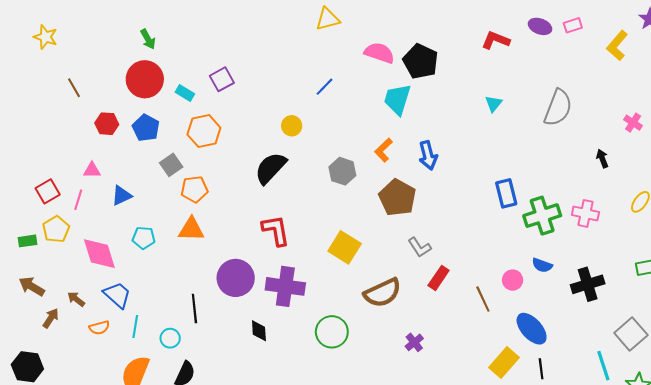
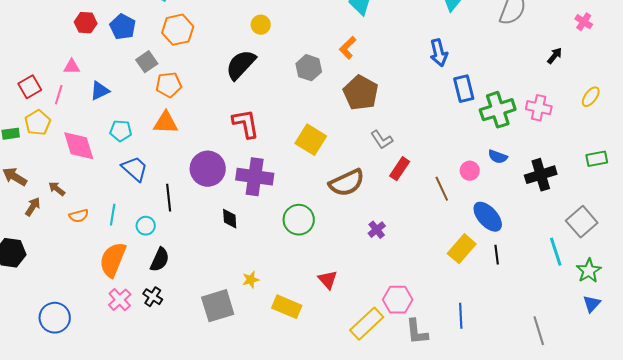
blue arrow: (428, 155) -> (439, 53), moved
black arrow: (602, 159) -> (555, 56), turned 60
blue trapezoid: (117, 295) -> (135, 169), moved

